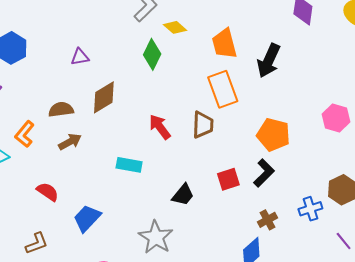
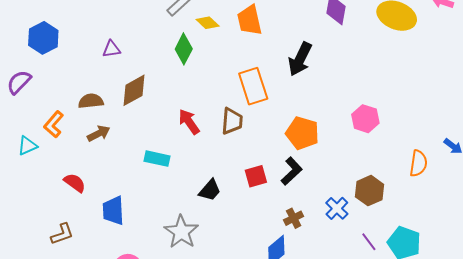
orange trapezoid: (224, 44) -> (250, 20), moved
blue cross: (310, 209) -> (337, 208), turned -30
blue trapezoid: (87, 218) -> (113, 211), turned -48

